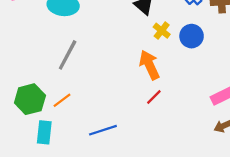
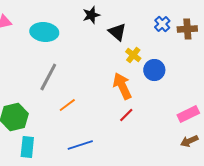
blue circle: (192, 36) -> (154, 70), moved
orange line: (62, 100) -> (67, 105), moved

